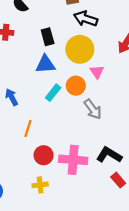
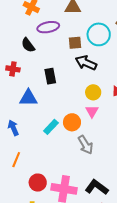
yellow circle: (80, 49) -> (93, 92), moved, size x0.6
blue triangle: (45, 64) -> (28, 98), moved
orange line: (28, 128) -> (16, 160), moved

